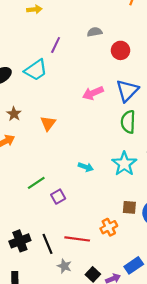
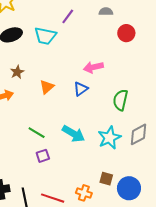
cyan trapezoid: (36, 70) -> (45, 36), turned 35
blue triangle: (127, 91) -> (81, 89), moved, size x0.7
cyan arrow: (86, 167) -> (73, 134), size x1.6
green line: (36, 183) -> (37, 133), moved, turned 54
orange cross: (109, 227) -> (84, 193), turned 35

